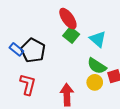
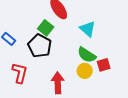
green square: (71, 35) -> (46, 28), moved
black pentagon: (33, 50) -> (40, 46), moved

